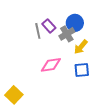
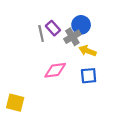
yellow arrow: (81, 47) -> (88, 51), turned 70
yellow square: (14, 95) -> (15, 103), turned -30

